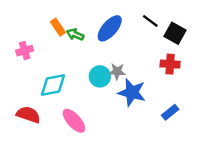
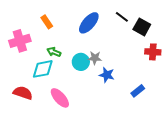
green arrow: (75, 35) -> (54, 52), moved
pink cross: (25, 51) -> (20, 41), size x1.5
red cross: (170, 64) -> (153, 52), moved
blue star: (132, 92) -> (107, 75), size x0.7

